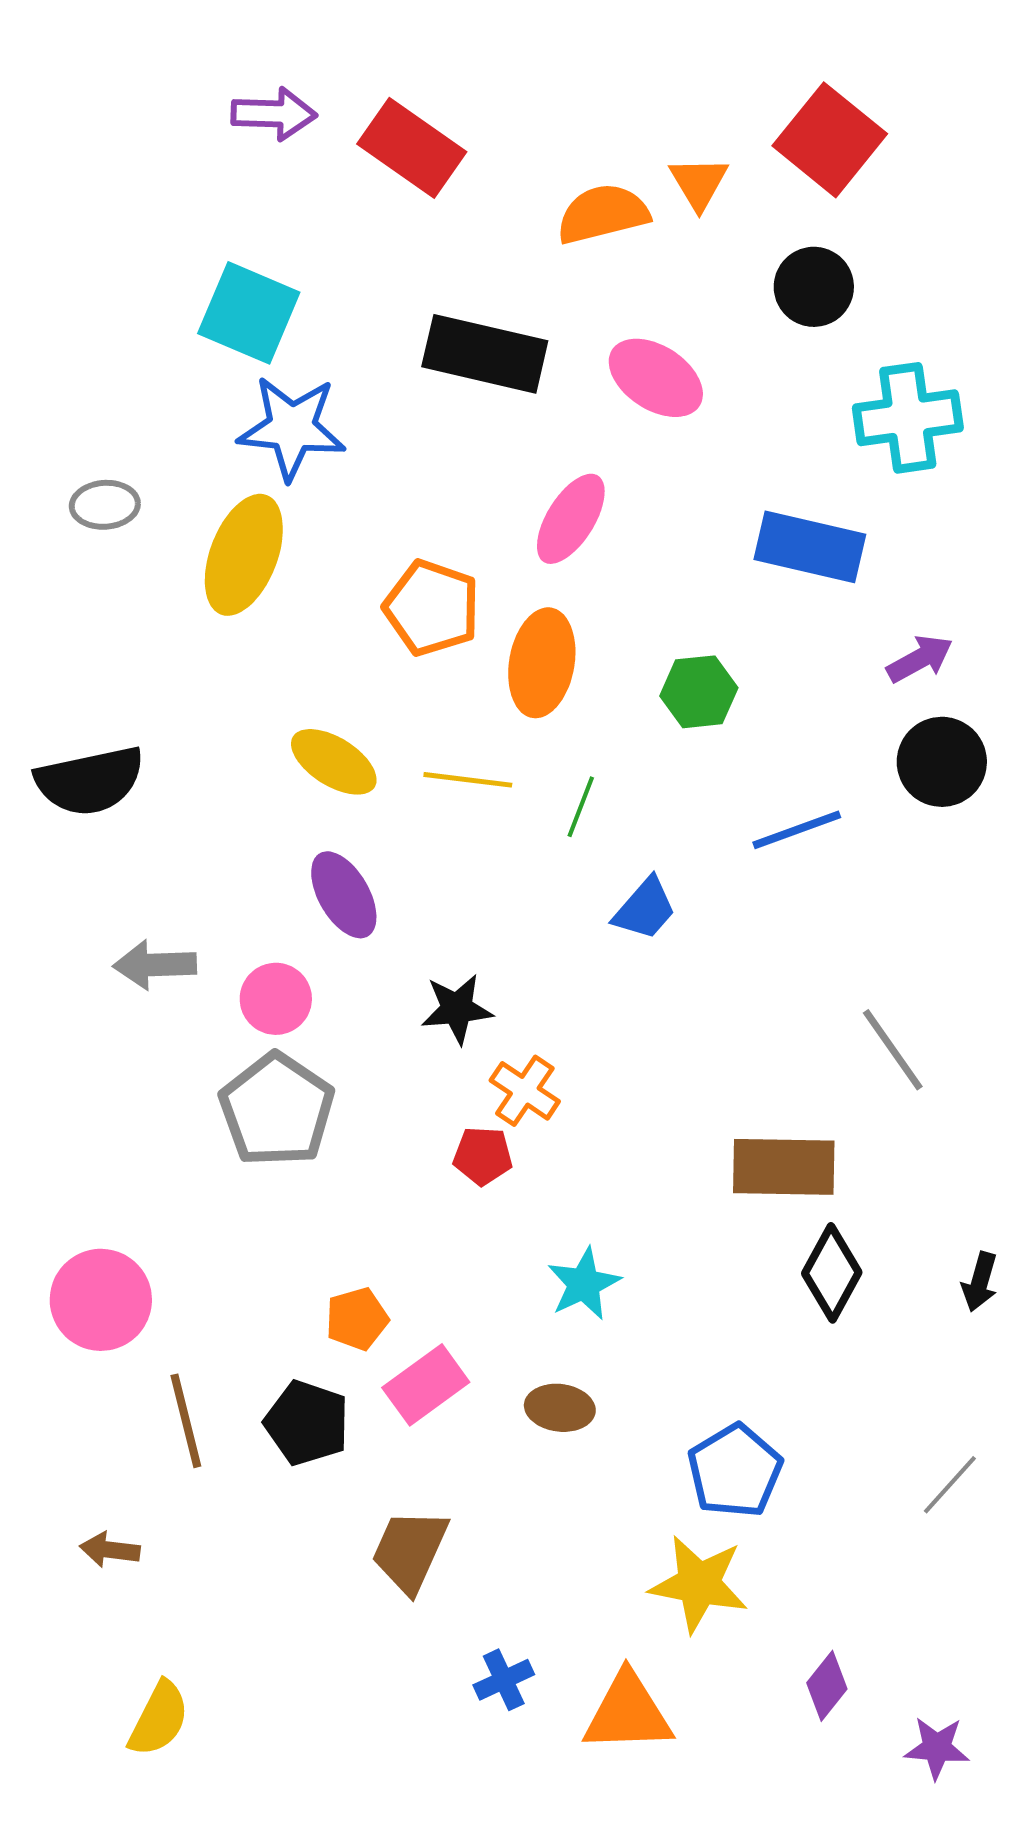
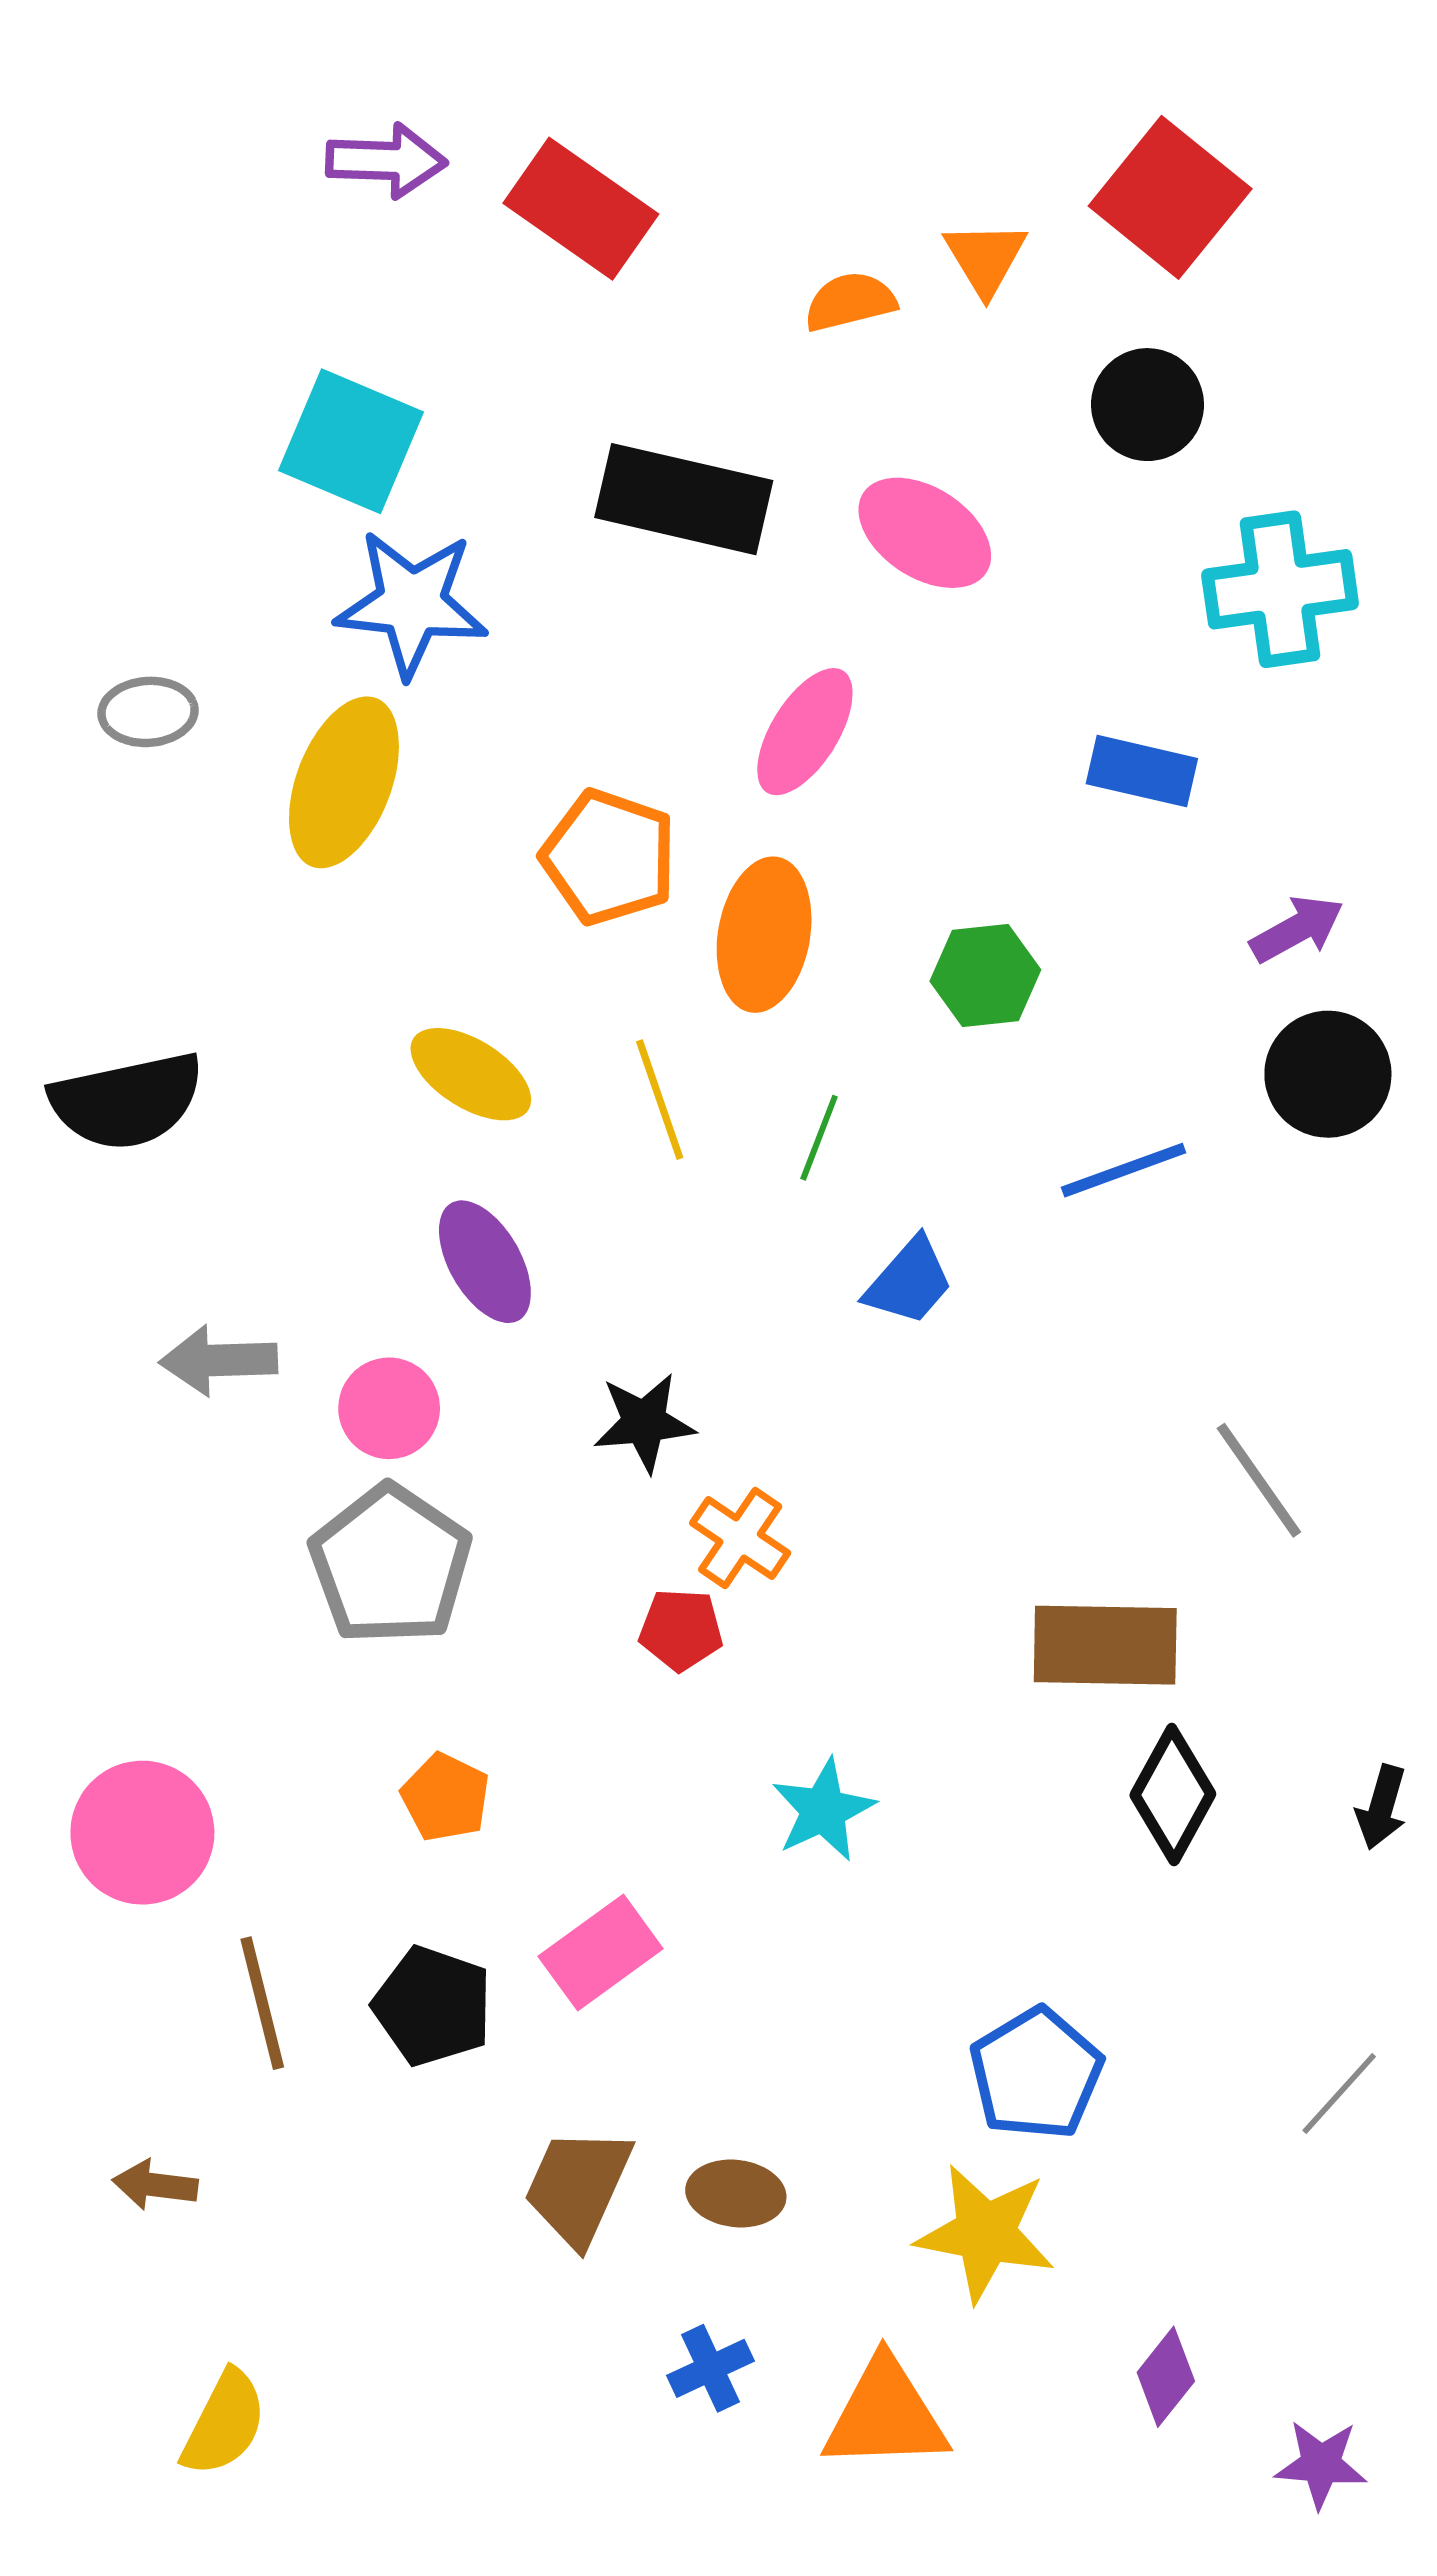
orange semicircle: (603, 214) -> (850, 302), size x0.7
blue rectangle: (810, 547) -> (1142, 771), size x0.7
yellow line: (468, 780) -> (660, 1100), turned 64
orange pentagon: (357, 1319) -> (445, 1797), moved, turned -30
brown ellipse: (560, 1408) -> (736, 2193), moved

